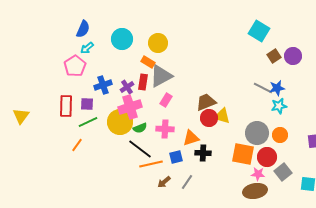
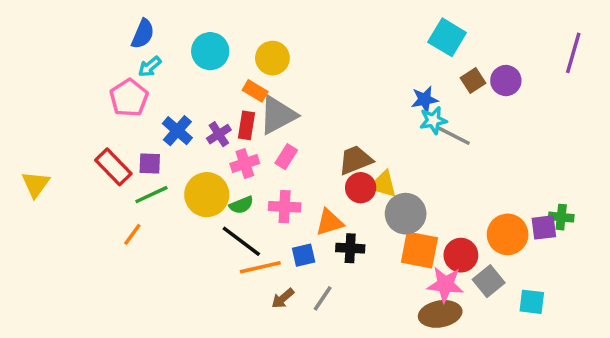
blue cross: (103, 85) -> (177, 131), turned -30
blue star: (277, 88) -> (425, 100), moved
red rectangle: (66, 106) -> (113, 167), turned -45
cyan star: (279, 106) -> (433, 120), moved
pink cross: (130, 107) -> (245, 164), moved, size x0.7
gray circle: (257, 133) -> (406, 214), moved
orange circle: (280, 135) -> (508, 234), moved, size x1.5
pink star: (258, 174) -> (445, 285), size x1.5

